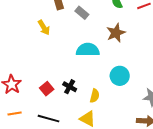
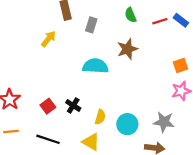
gray rectangle: (82, 13) -> (91, 25), turned 64
yellow arrow: (44, 28) -> (48, 39), turned -112
cyan circle: (120, 76) -> (127, 124), moved

